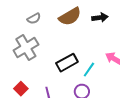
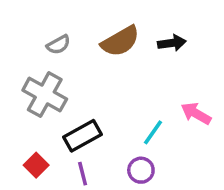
gray cross: (26, 48) -> (45, 95), turned -30
black rectangle: (67, 63) -> (83, 136), moved

